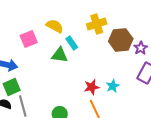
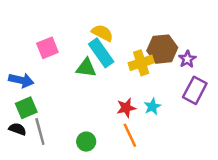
yellow cross: (97, 24) -> (141, 63), moved
yellow semicircle: (55, 26) -> (102, 33), moved
cyan rectangle: (72, 43) -> (101, 53), size x1.6

